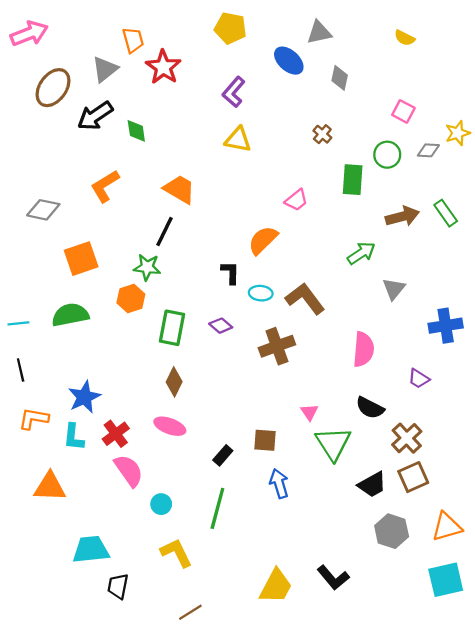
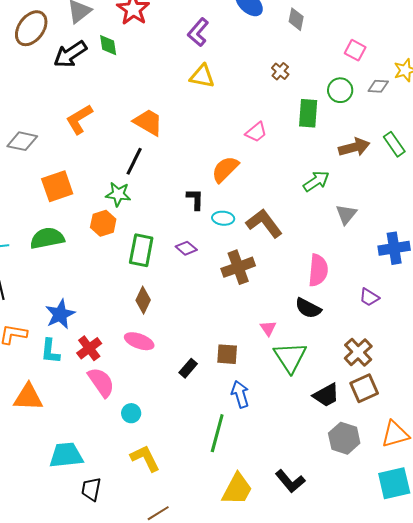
green diamond: (136, 131) -> (108, 45), moved
black semicircle: (370, 408) -> (308, 308), moved
green line: (217, 508) -> (217, 433), moved

